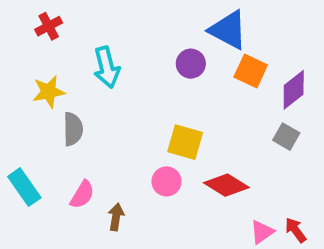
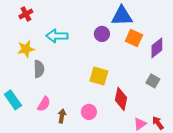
blue triangle: (228, 30) -> (122, 16), turned -30
cyan arrow: (107, 67) -> (57, 36), turned 105
gray square: (286, 137) -> (153, 81), moved
pink circle: (166, 181) -> (89, 112), moved
red diamond: (226, 185) -> (121, 99), turned 70

